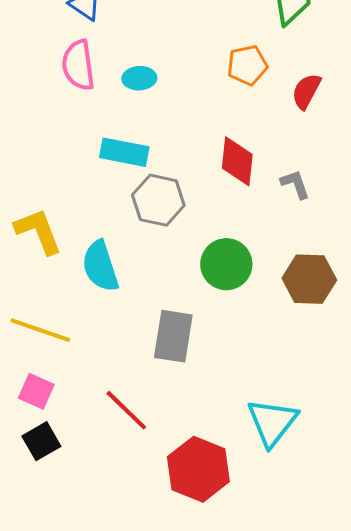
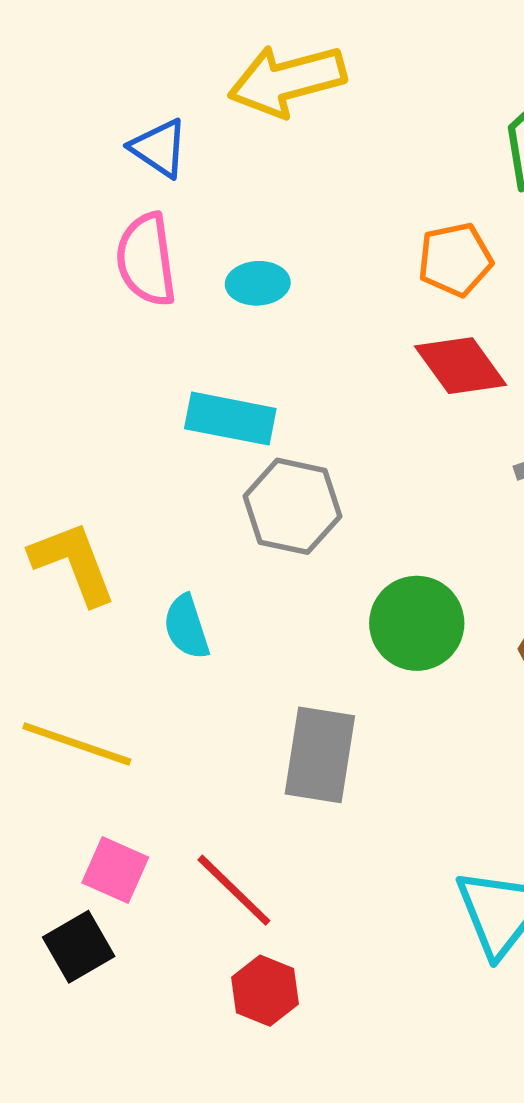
red diamond: (237, 161) -> (461, 366), moved, turned -42
cyan semicircle: (100, 266) -> (186, 627), size x0.7
pink square: (36, 391) -> (115, 870), moved
red hexagon: (198, 469) -> (265, 991), moved, size x0.6

